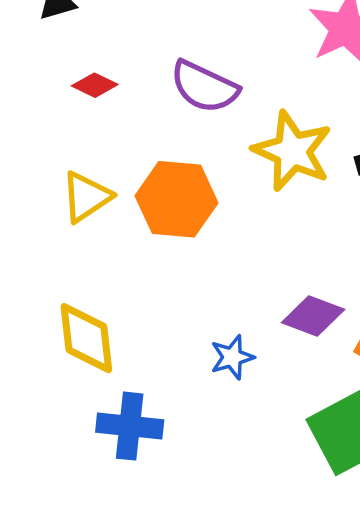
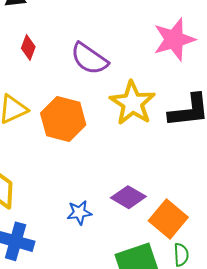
red diamond: (95, 85) -> (28, 47), turned 75

